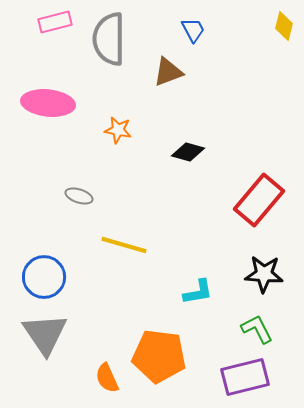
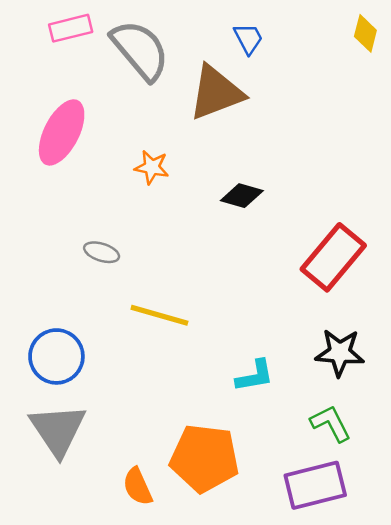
gray semicircle: (109, 39) -> (140, 50), turned 140
brown triangle: (168, 72) -> (216, 93), size x1.5
pink ellipse: (48, 103) -> (62, 132), turned -69

